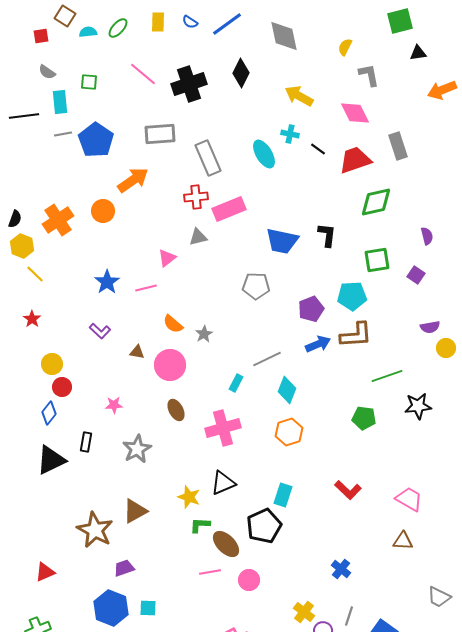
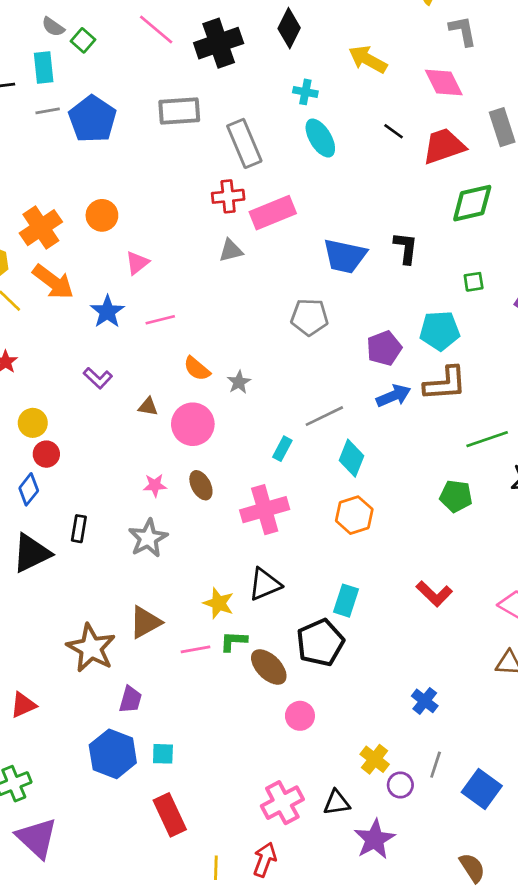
gray semicircle: (47, 72) -> (53, 27), moved
green square: (89, 82) -> (83, 40), turned 36
cyan cross: (290, 134) -> (305, 92), moved
orange arrow: (133, 180) -> (53, 282), moved, turned 72
pink triangle: (167, 258) -> (137, 263), moved
green square: (377, 260) -> (474, 282), size x0.6
pink star: (114, 405) -> (155, 485), moved
purple trapezoid: (124, 568) -> (130, 700), turned 125
pink line: (210, 572) -> (196, 649), moved

